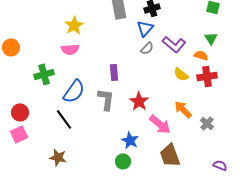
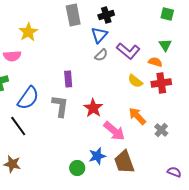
pink semicircle: (70, 49) -> (12, 56), moved
blue star: (130, 140) -> (97, 156), moved, turned 30

